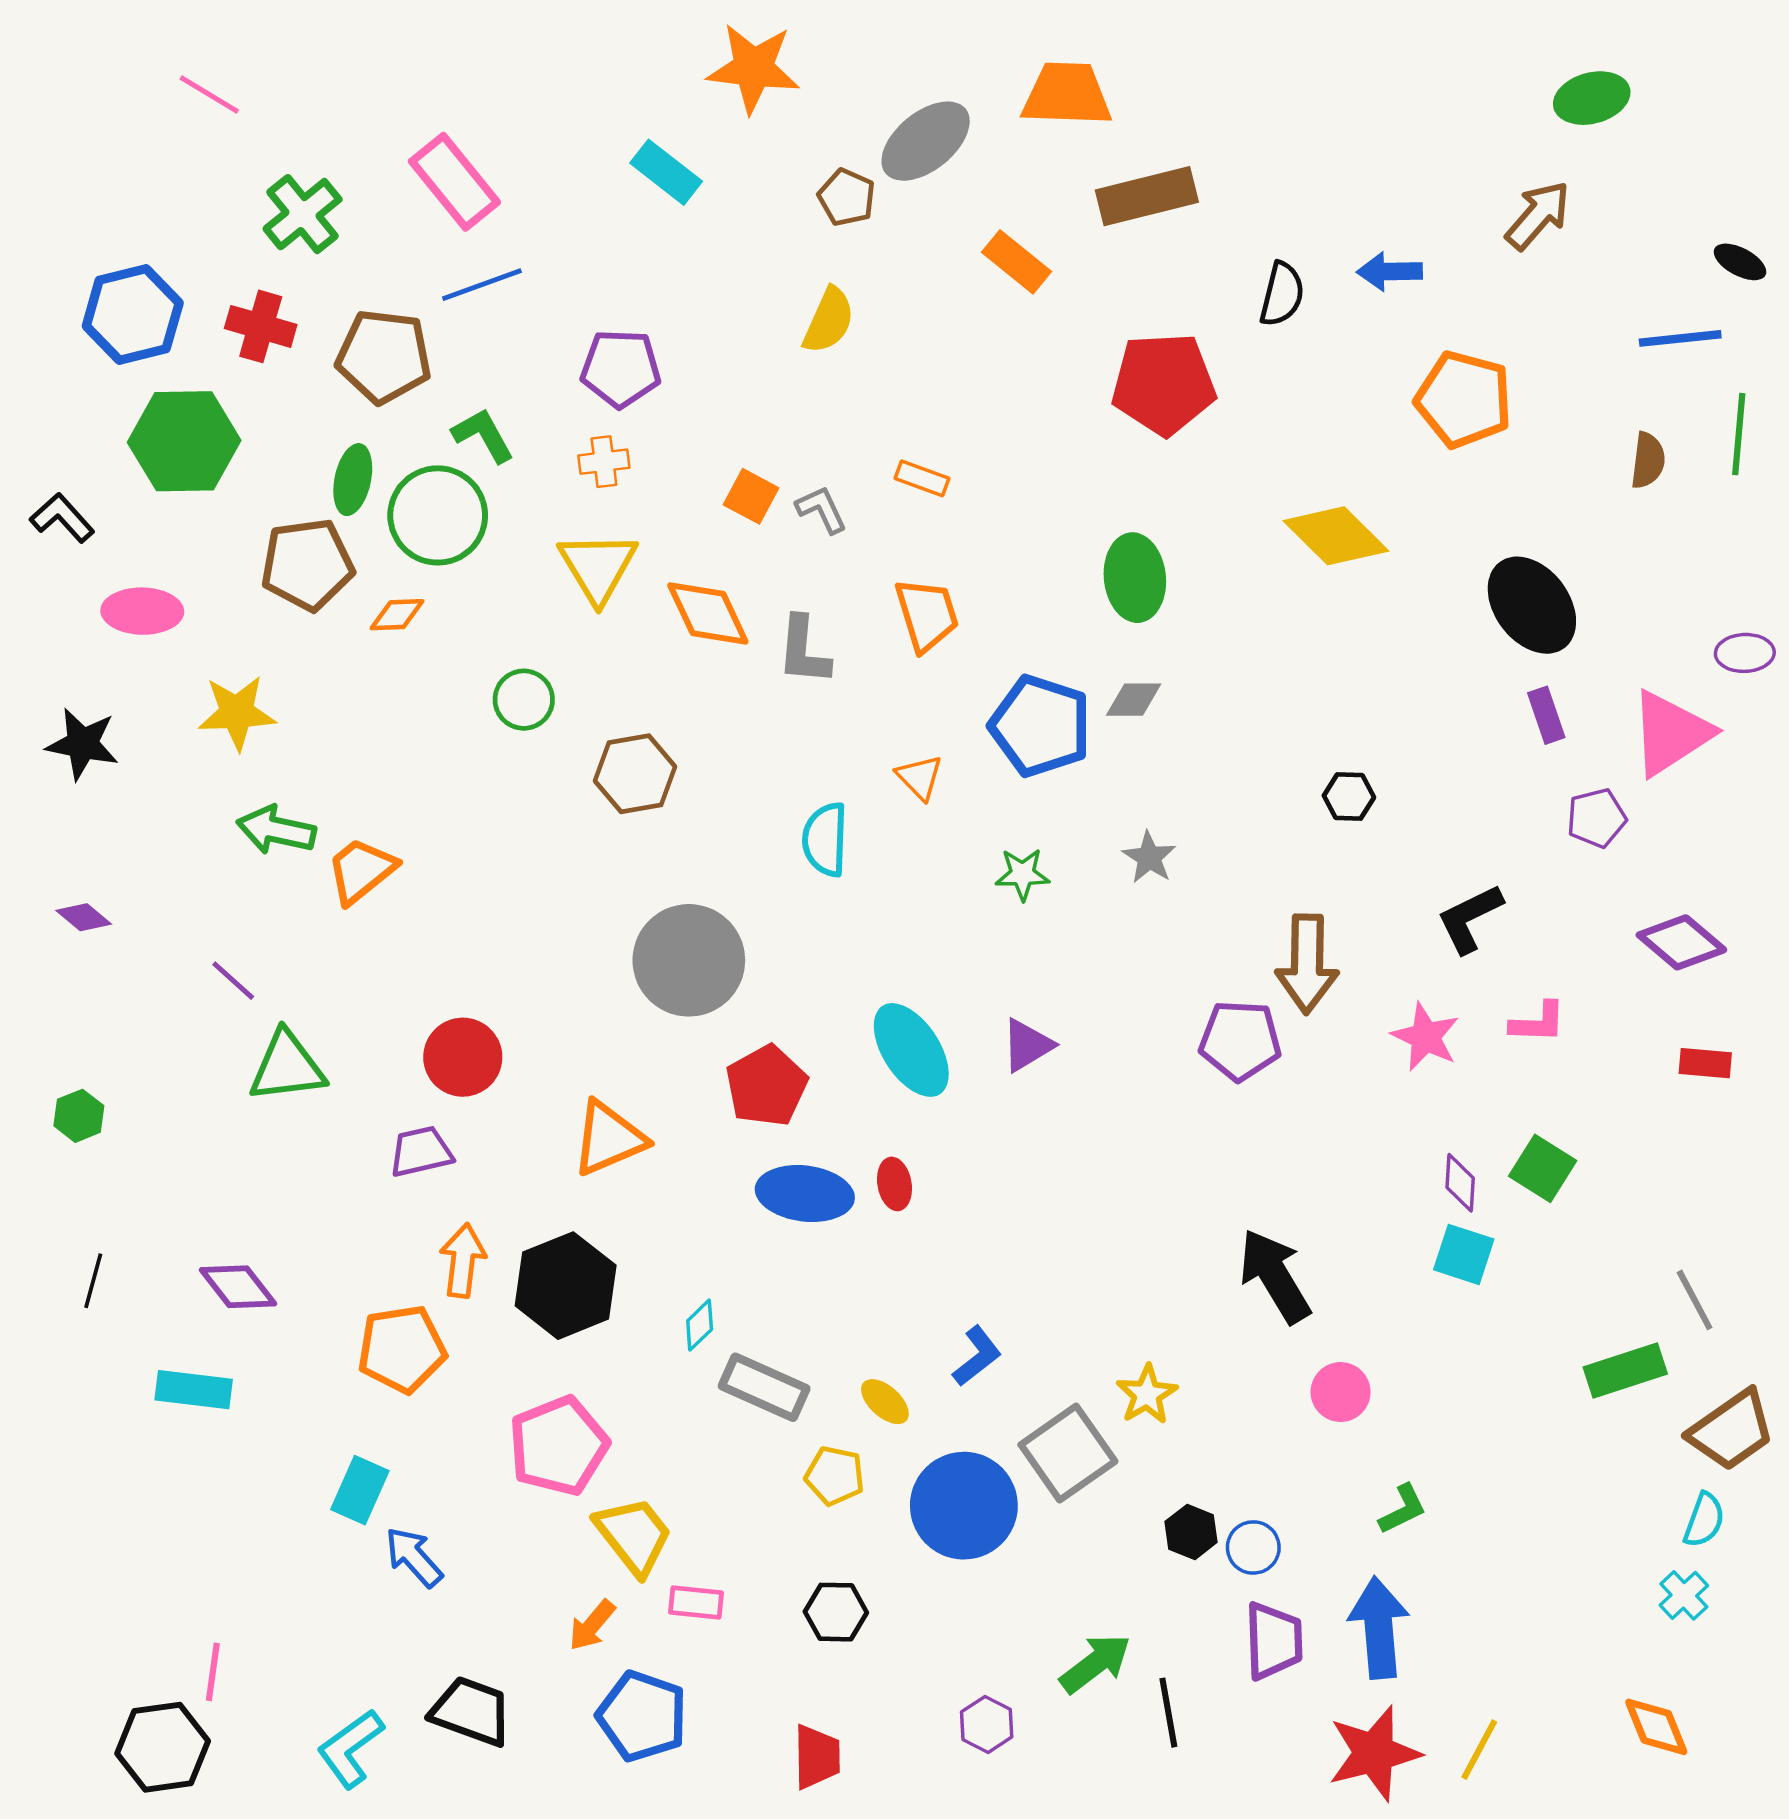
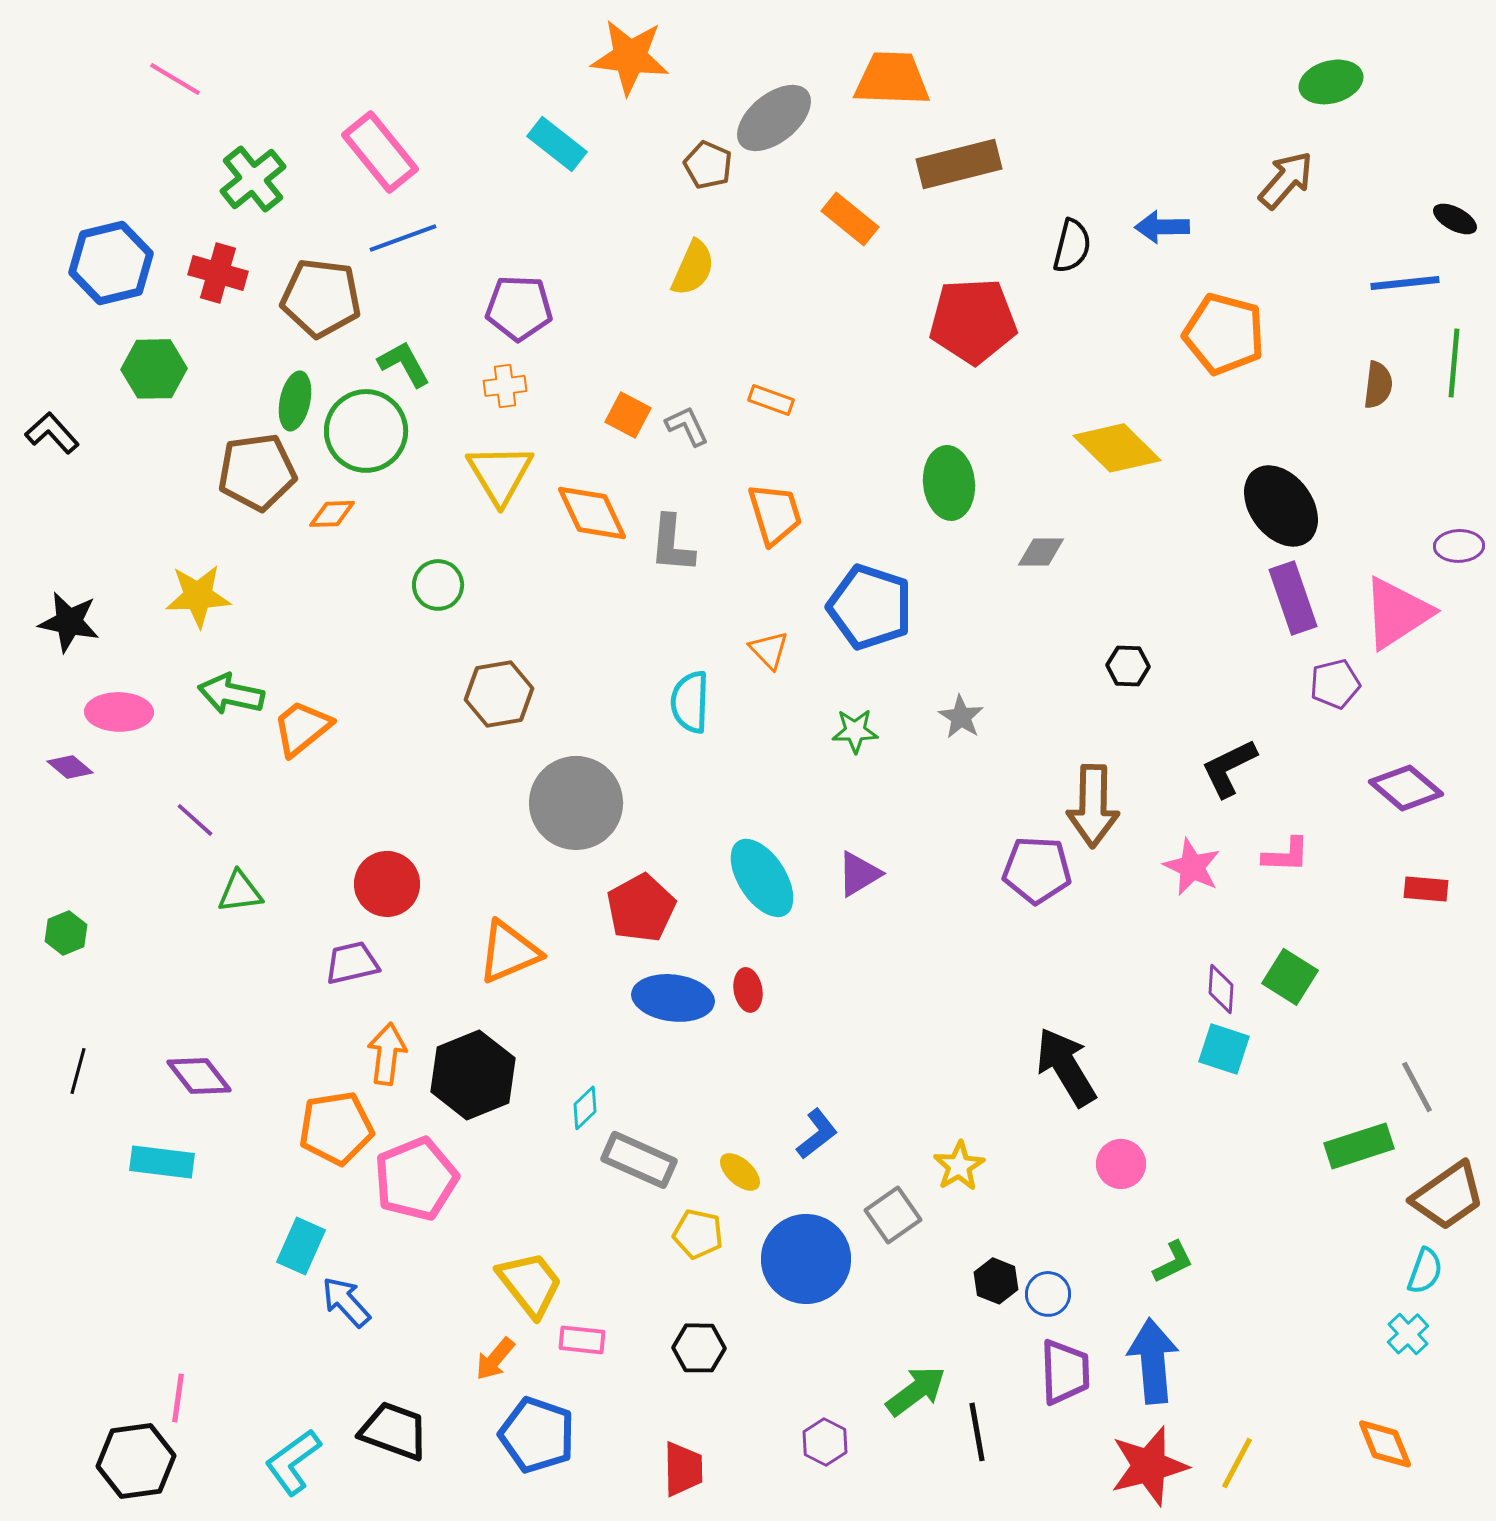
green hexagon: (184, 441) -> (154, 369), size x0.7
pink ellipse: (142, 611) -> (119, 712), moved
gray diamond: (1134, 700) -> (1041, 552), moved
purple rectangle: (1546, 715) -> (1293, 598), size x1.5
brown hexagon: (635, 774) -> (499, 694), moved
green triangle: (287, 1067) -> (240, 892), size x0.7
pink pentagon: (558, 1446) -> (416, 1179), moved
gray square: (1068, 1453) -> (893, 1215), size x0.7

